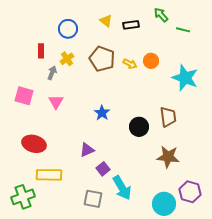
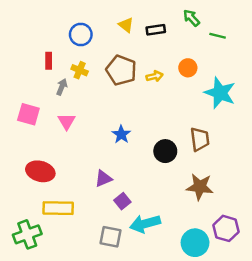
yellow cross: (67, 59) -> (80, 70), turned -32
orange circle: (151, 61) -> (188, 68), moved
yellow arrow: (130, 64) -> (155, 76), turned -40
cyan arrow: (122, 188) -> (145, 224), turned 105

